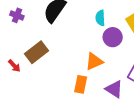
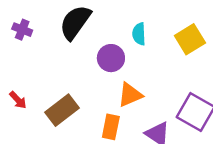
purple circle: (113, 37) -> (111, 58), moved
brown rectangle: (36, 52) -> (62, 110), moved

